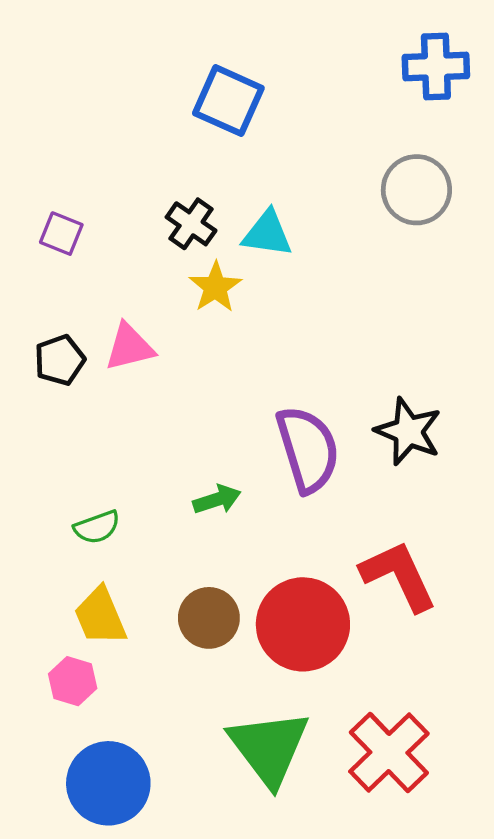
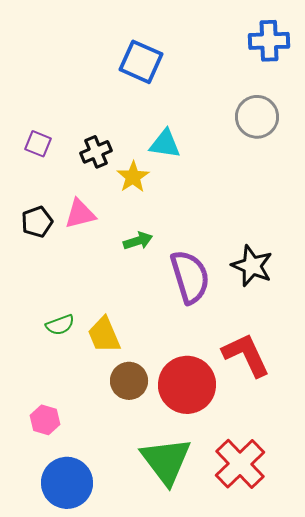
black cross: (191, 224) -> (96, 152), moved, turned 32
green arrow: (217, 500) -> (138, 241), moved
yellow trapezoid: (100, 616) -> (104, 335), moved

